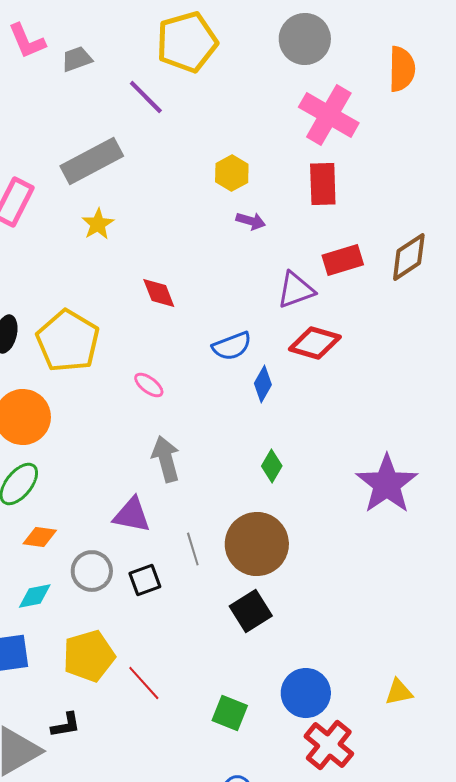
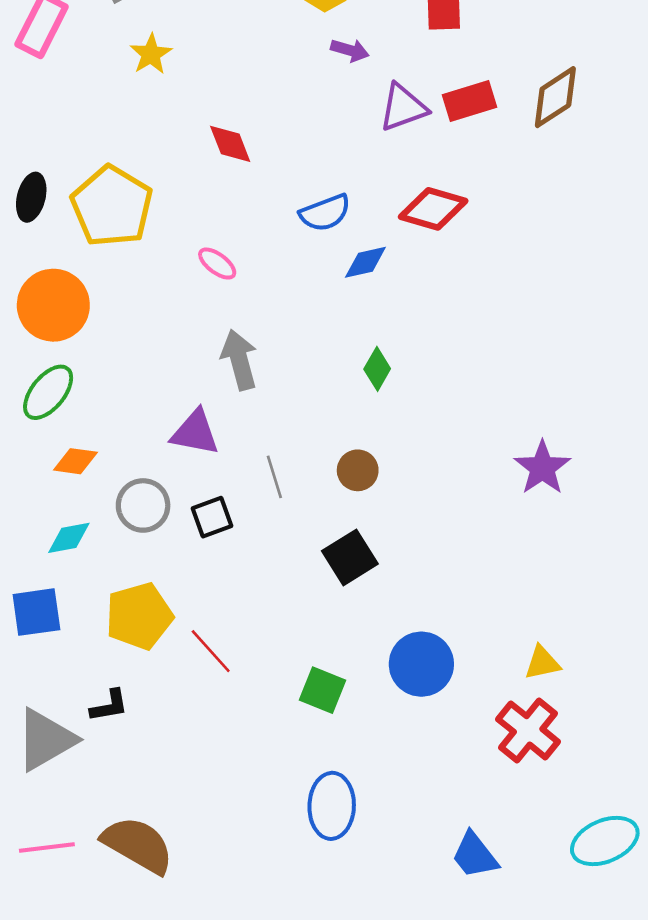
purple triangle: (296, 290) -> (403, 107), moved
blue diamond: (263, 384) -> (365, 262), turned 48
purple star: (387, 484) -> (542, 468), moved, size x0.7
brown circle: (257, 544) -> (358, 470), size x0.5
red cross: (329, 745) -> (528, 730), moved

